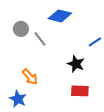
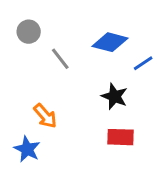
blue diamond: (60, 16) -> (110, 42), moved
gray circle: (21, 29) -> (29, 32), moved

